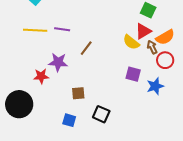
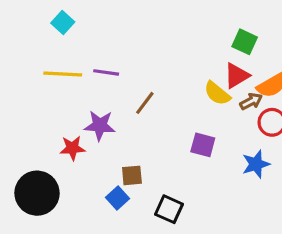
brown arrow: (152, 47) -> (251, 101), turned 88
purple square: (133, 74) -> (203, 145), moved
blue square: (69, 120) -> (117, 198), moved, turned 32

